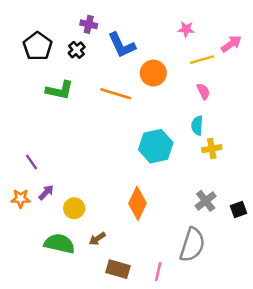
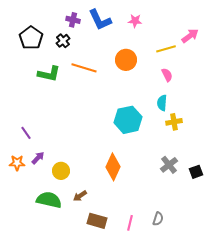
pink star: (186, 29) -> (135, 21), moved
blue L-shape: (122, 45) -> (100, 20), moved
orange line: (116, 94) -> (84, 68), moved
gray semicircle: (192, 245) -> (158, 219), moved, size x0.5

